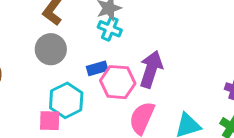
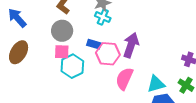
blue rectangle: (97, 68) -> (94, 44), turned 32
pink square: (50, 121) -> (62, 52), moved

